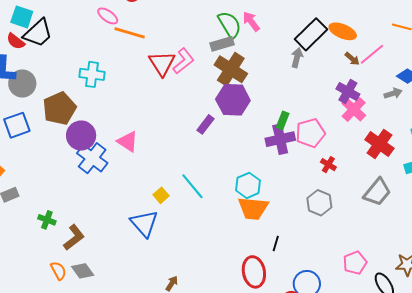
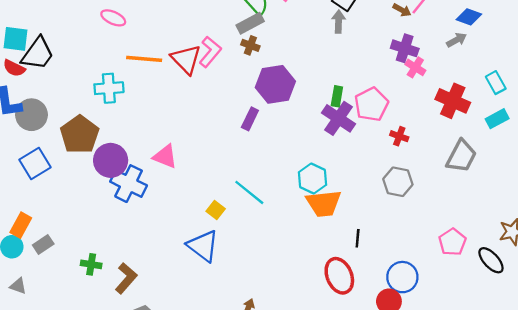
orange line: (130, 33) -> (144, 59), moved
brown cross: (231, 69) -> (250, 45), moved, size x0.5
pink cross: (354, 109) -> (415, 67), size x0.7
purple cross: (280, 139) -> (339, 118), turned -32

